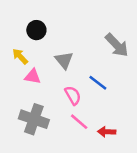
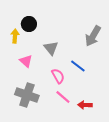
gray arrow: (117, 45) -> (93, 36), turned 75
yellow arrow: (20, 56) -> (15, 36), moved, turned 48
pink triangle: (33, 76) -> (26, 61), turned 32

